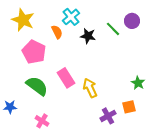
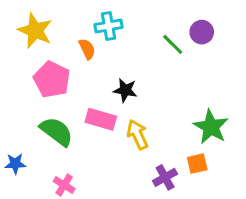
cyan cross: (71, 17) -> (108, 26), turned 30
black star: (88, 36) -> (125, 90), moved
pink rectangle: (66, 78) -> (101, 119), turned -42
green star: (138, 83) -> (211, 127), size x1.6

